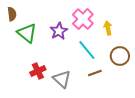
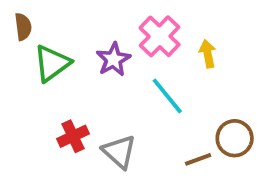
green triangle: (27, 33) -> (52, 63), turned 45
brown circle: (120, 56) -> (235, 138), moved
brown line: (95, 73) -> (198, 159), moved

